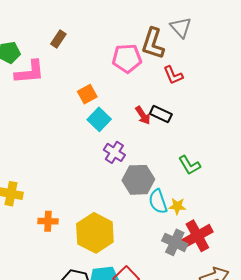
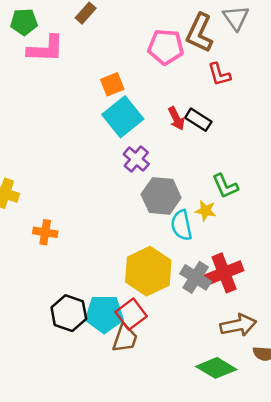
cyan square: (99, 119) -> (123, 117), size x1.4
yellow star: (177, 206) -> (206, 211), moved
yellow hexagon: (95, 233) -> (148, 271), moved

